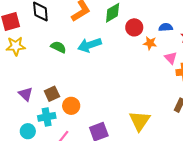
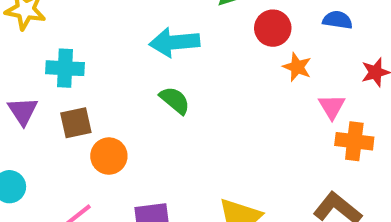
blue semicircle: (166, 27) -> (338, 20), moved
green semicircle: (58, 47) -> (175, 100), moved
cyan cross: (47, 117) -> (65, 68), moved

